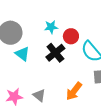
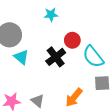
cyan star: (51, 27) -> (51, 15), moved

